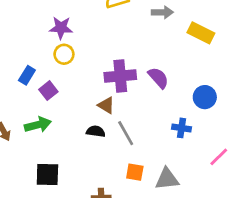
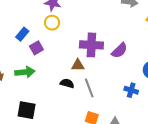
purple semicircle: (158, 78) -> (120, 50), turned 78
brown triangle: (106, 105) -> (78, 65), turned -40

